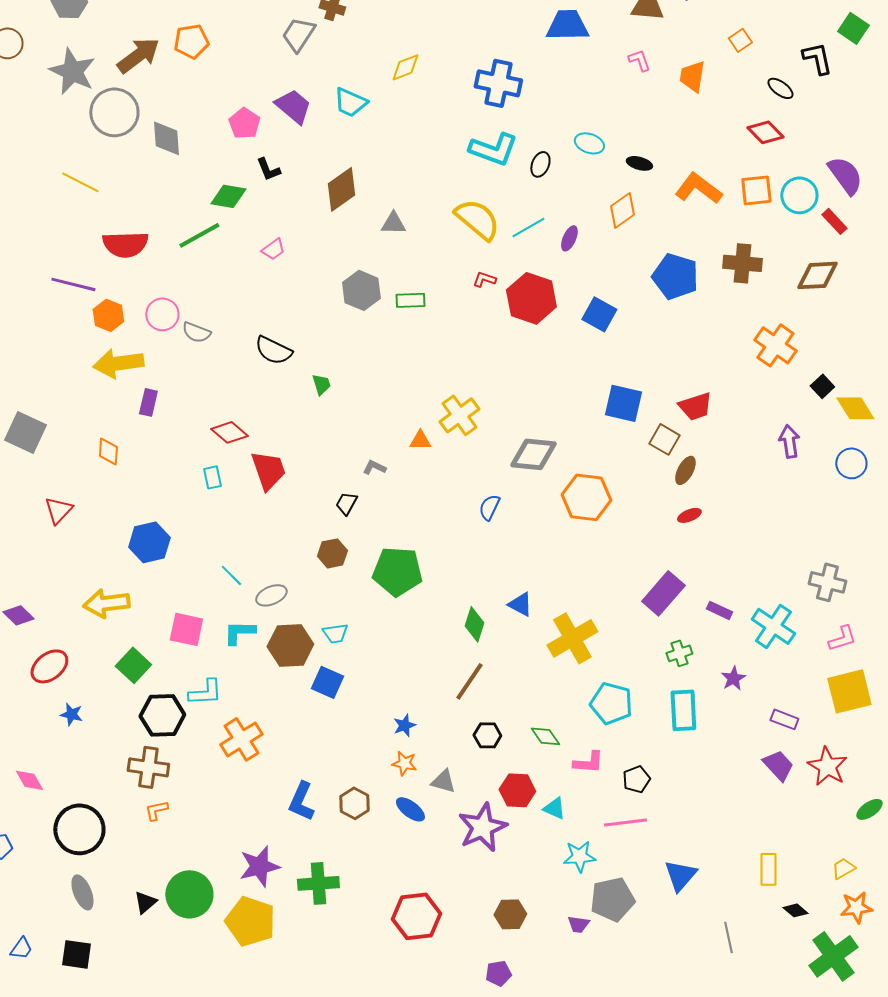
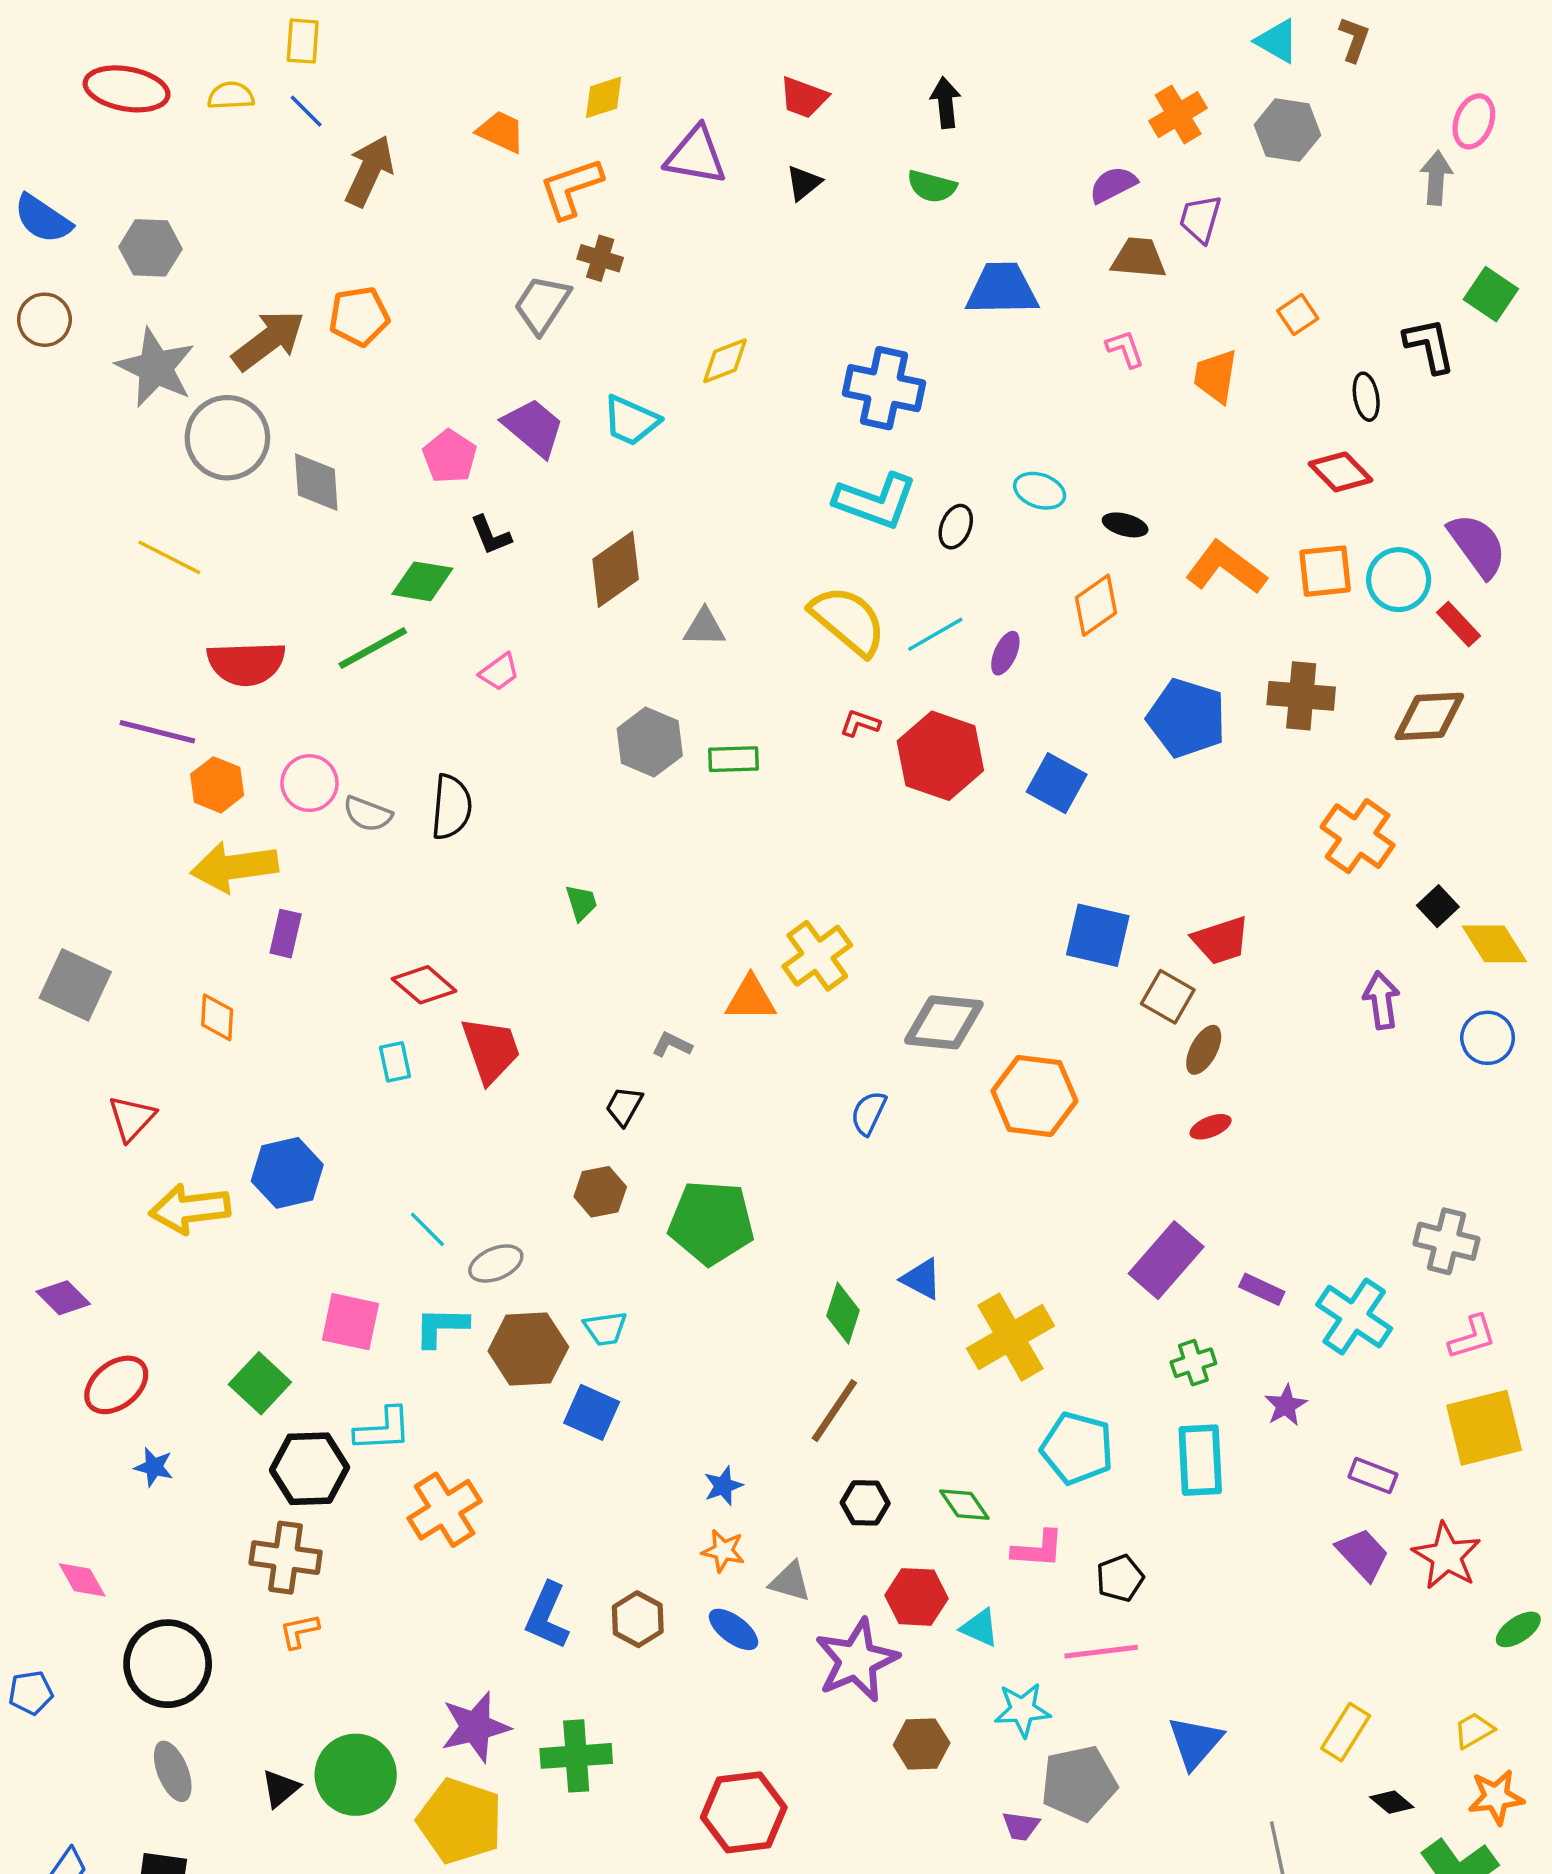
black ellipse: (780, 88) -> (1366, 397), turned 44
black semicircle: (273, 350) -> (451, 807), moved, turned -111
orange triangle: (420, 440) -> (751, 999), size x1.4
yellow arrow: (106, 603) -> (190, 1209), moved
yellow rectangle: (768, 869) -> (1346, 1732), turned 32
brown hexagon: (510, 914) -> (922, 1744), moved

